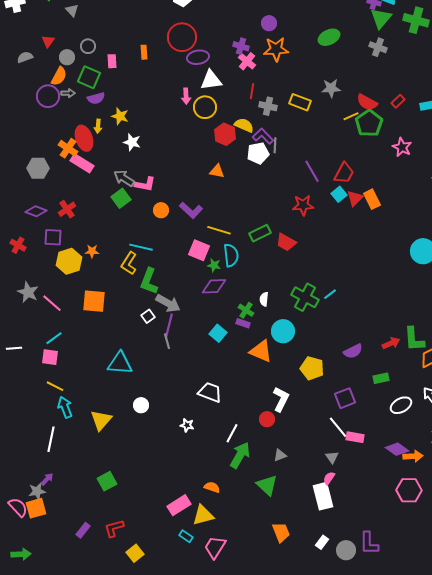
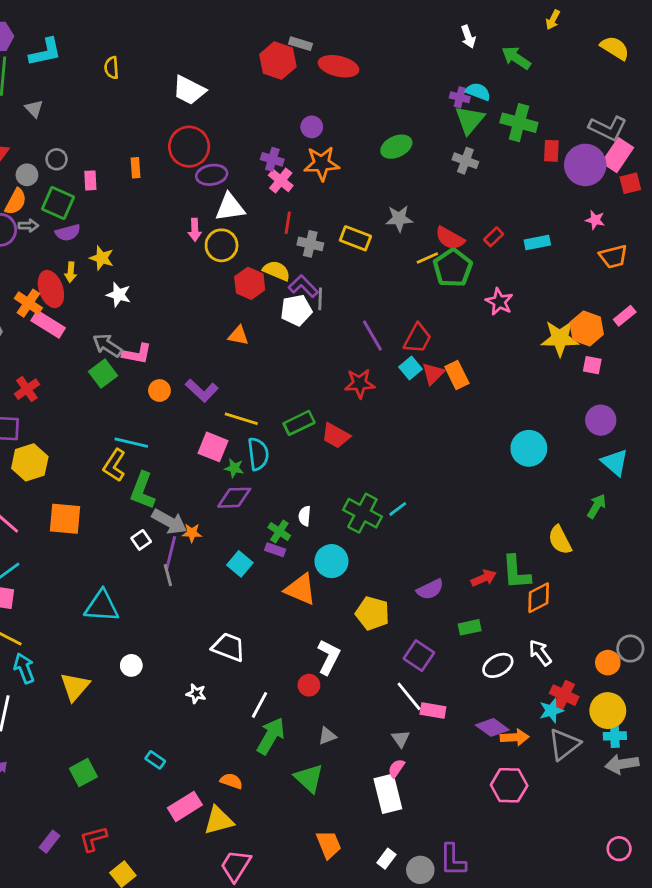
orange star: (92, 251) -> (192, 533), moved
purple square: (345, 398) -> (419, 656), turned -35
cyan rectangle: (186, 536) -> (155, 760), moved

